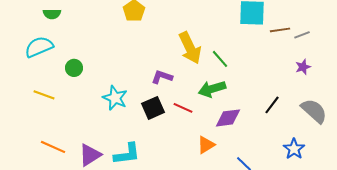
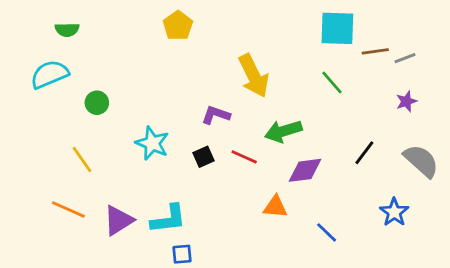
green line: (220, 59) -> (332, 82), moved
yellow line: (44, 95) -> (82, 159), moved, turned 35
black square: (153, 108) -> (204, 157), size x0.7
orange triangle: (206, 145) -> (275, 207), turned 36

